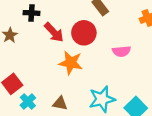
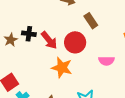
black cross: (31, 13) -> (29, 34), moved

